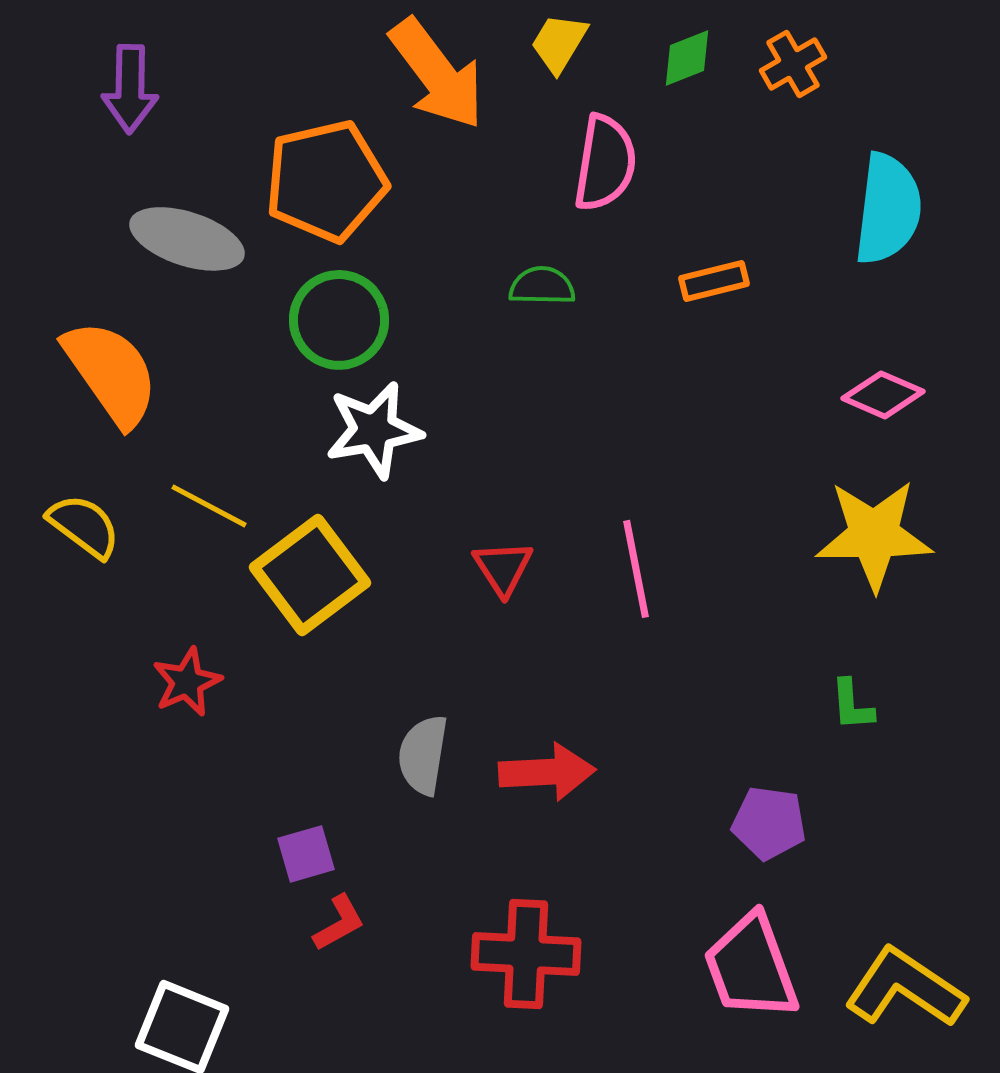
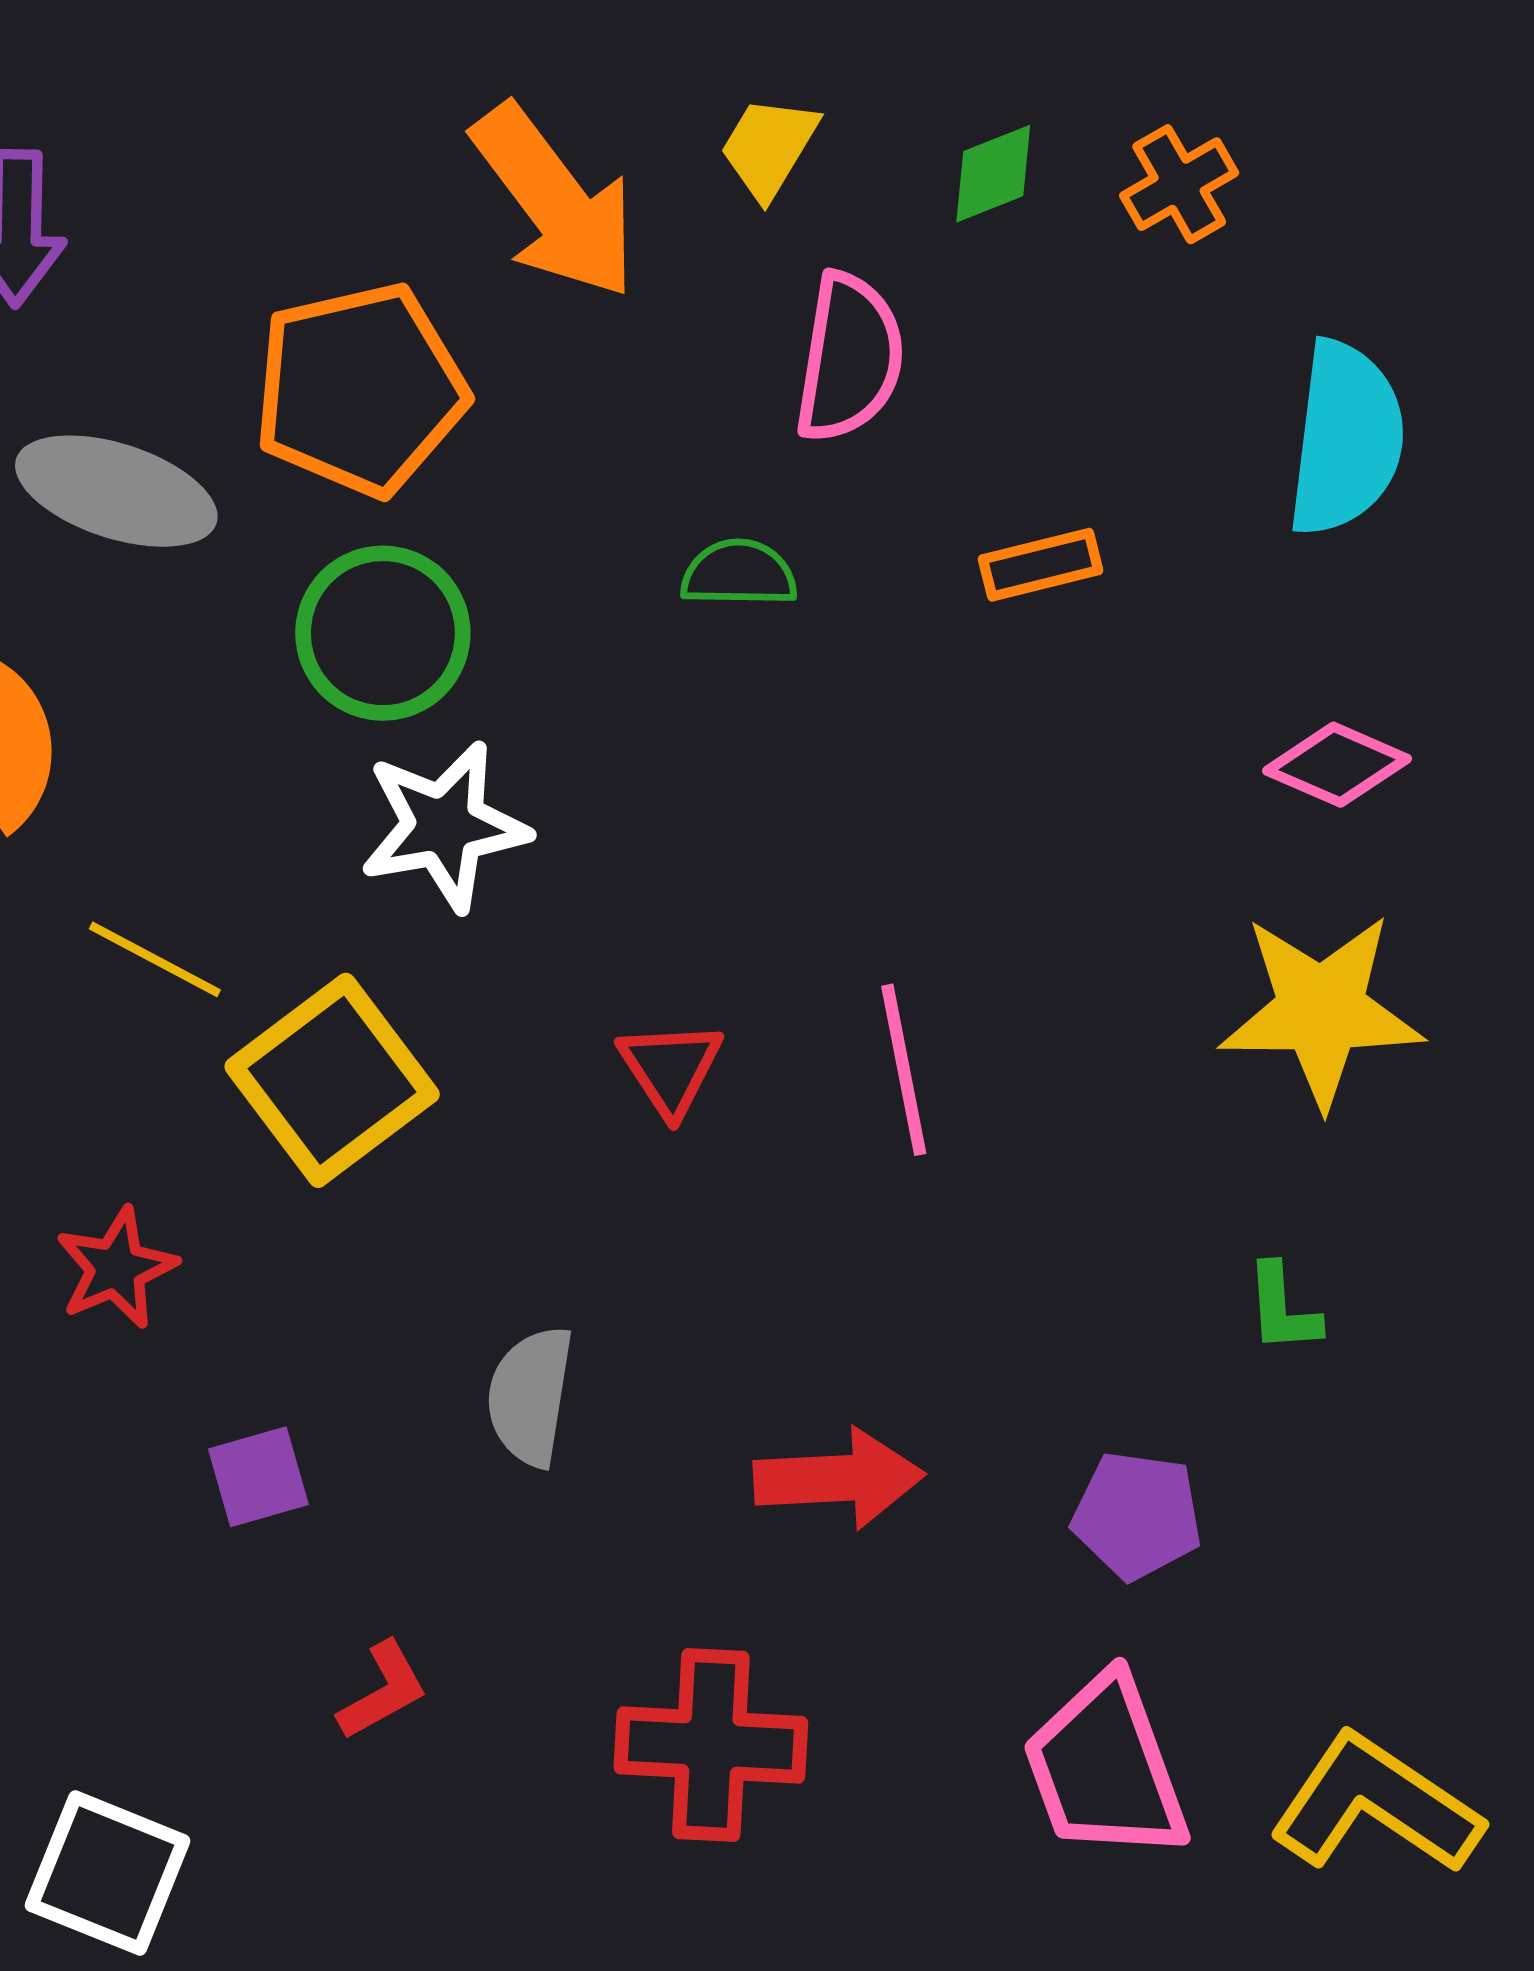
red arrow: (547, 772) -> (839, 1478), moved
purple square: (306, 854) -> (258, 1477), moved

